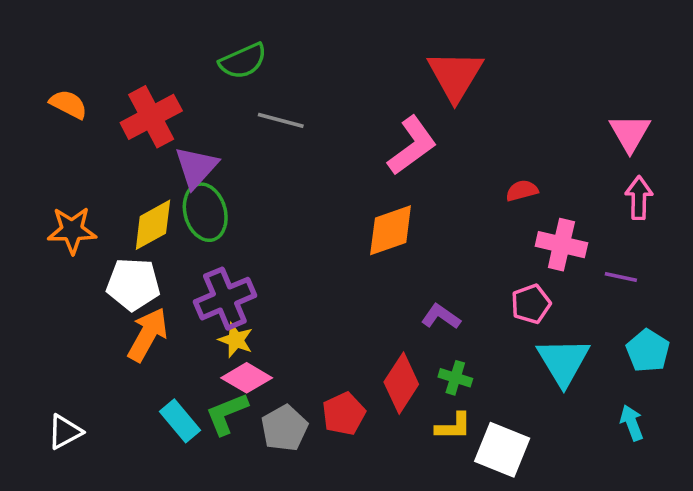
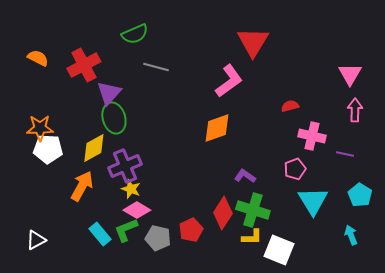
yellow diamond: (153, 225) -> (94, 148), moved
white pentagon: (133, 284) -> (48, 149), moved
green cross: (455, 378) -> (253, 210), size x1.8
gray pentagon: (284, 428) -> (158, 238), turned -30

